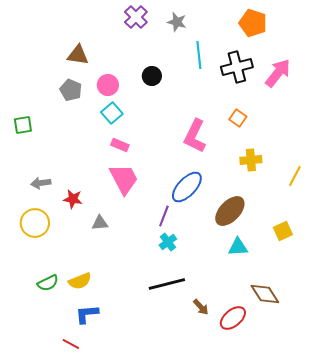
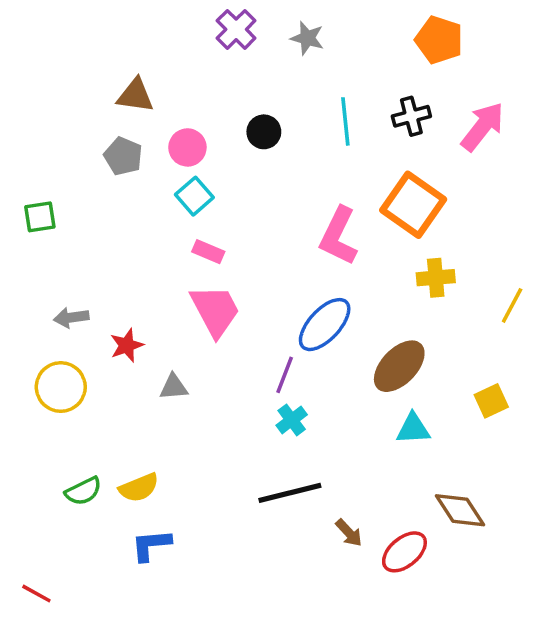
cyan line: (199, 55) -> (345, 121), moved
black cross: (237, 67) -> (411, 116), size x0.7
orange square: (238, 118) -> (413, 205), size x2.0
red star: (73, 199) -> (127, 345), turned -30
red line: (71, 344) -> (36, 594), moved

